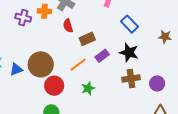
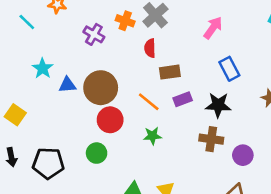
purple cross: (23, 18) -> (94, 34), moved
black star: (129, 53) -> (218, 105), turned -30
orange line: (78, 65) -> (149, 102), turned 60

